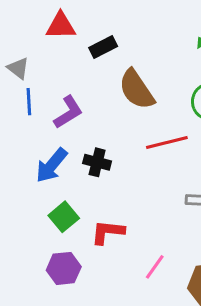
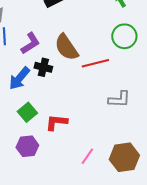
brown semicircle: (136, 89) -> (66, 47), moved
black cross: (97, 162) -> (43, 67), moved
pink line: (155, 267) -> (87, 156), moved

